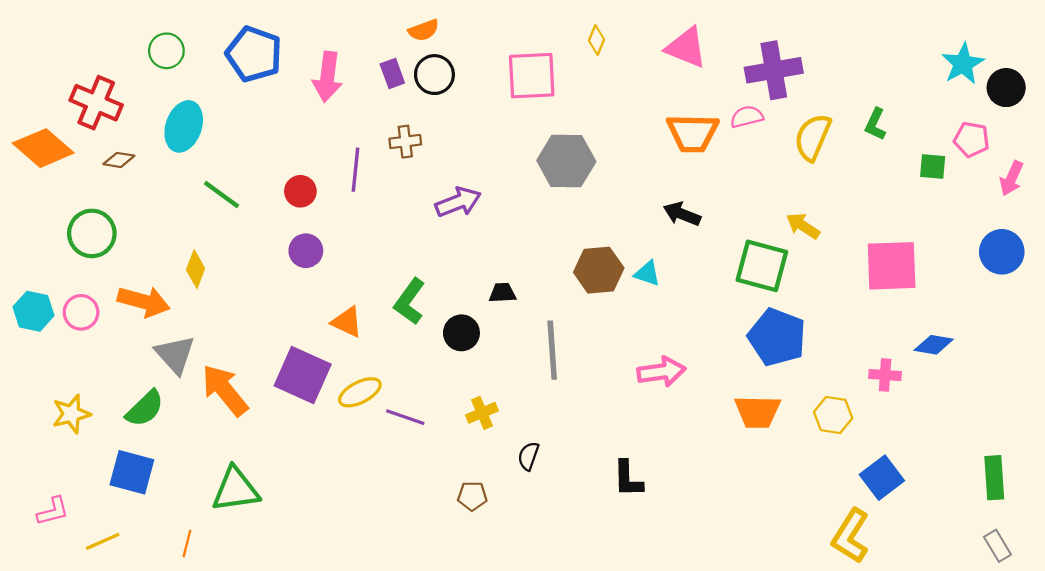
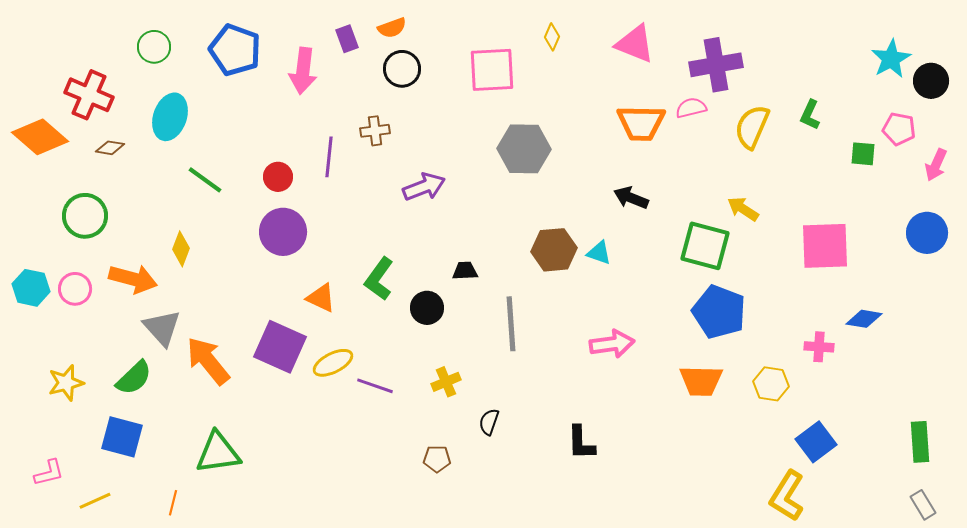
purple rectangle: (392, 73) -> (347, 39), moved
purple circle: (306, 251) -> (283, 232), size x1.5

